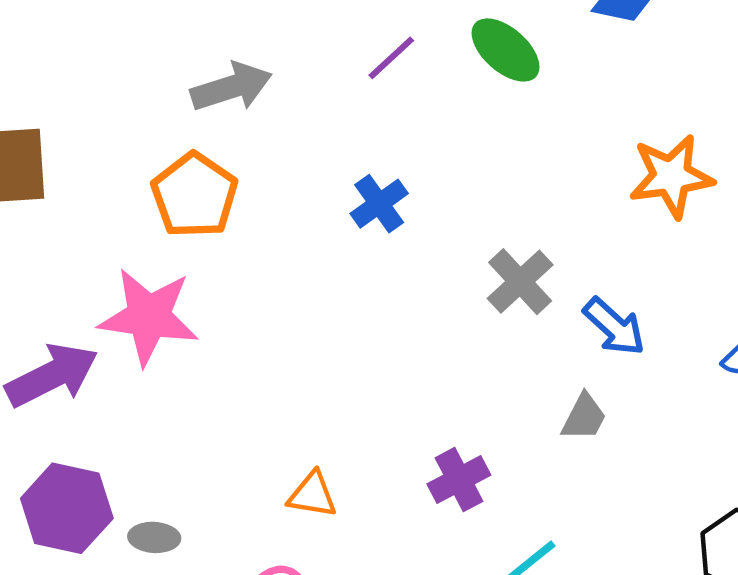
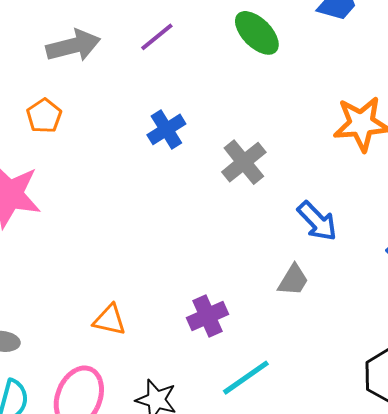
purple line: (391, 58) -> (157, 37), moved
orange pentagon: (194, 195) -> (44, 116), size x0.6
gray cross: (520, 282) -> (244, 162), moved

